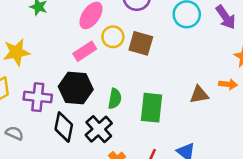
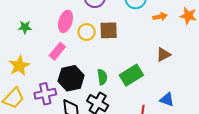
pink rectangle: (85, 51) -> (57, 51), moved
orange arrow: (228, 84) -> (160, 17), moved
green rectangle: (152, 108) -> (131, 75), turned 70

